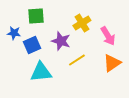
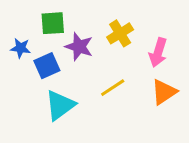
pink arrow: (108, 36) -> (158, 52), turned 48
purple star: (61, 41) -> (79, 47), moved
cyan triangle: (41, 72) -> (60, 105), turned -30

